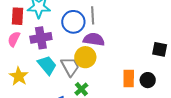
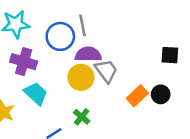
purple cross: (41, 38) -> (24, 62), turned 35
gray trapezoid: (70, 67) -> (106, 71), moved
orange rectangle: (129, 78) -> (137, 96), turned 54

